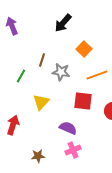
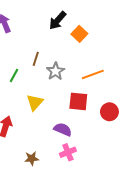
orange square: (84, 49) -> (79, 34), moved
gray star: (61, 72) -> (55, 71), turned 30

